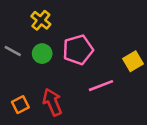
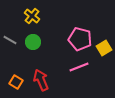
pink pentagon: (78, 50) -> (80, 39), moved, turned 30
orange square: (20, 105) -> (16, 82), turned -32

